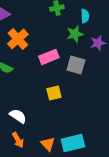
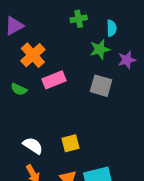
pink rectangle: (49, 57) -> (54, 80), moved
yellow square: (54, 93) -> (70, 143), moved

